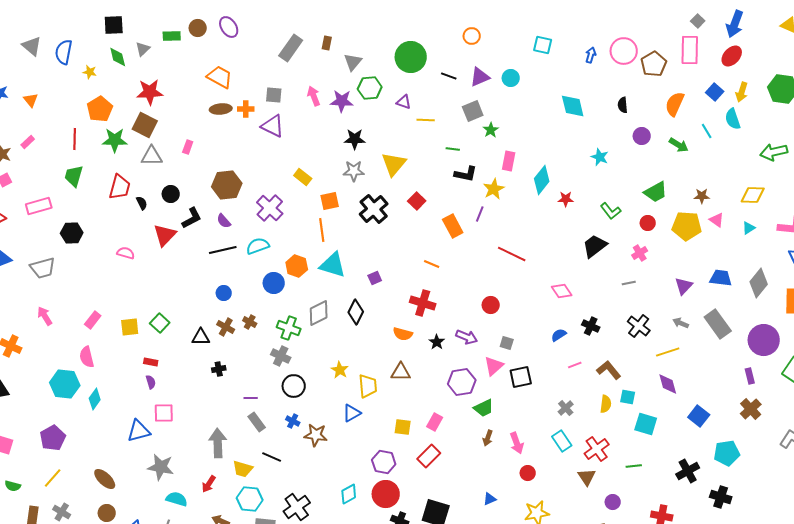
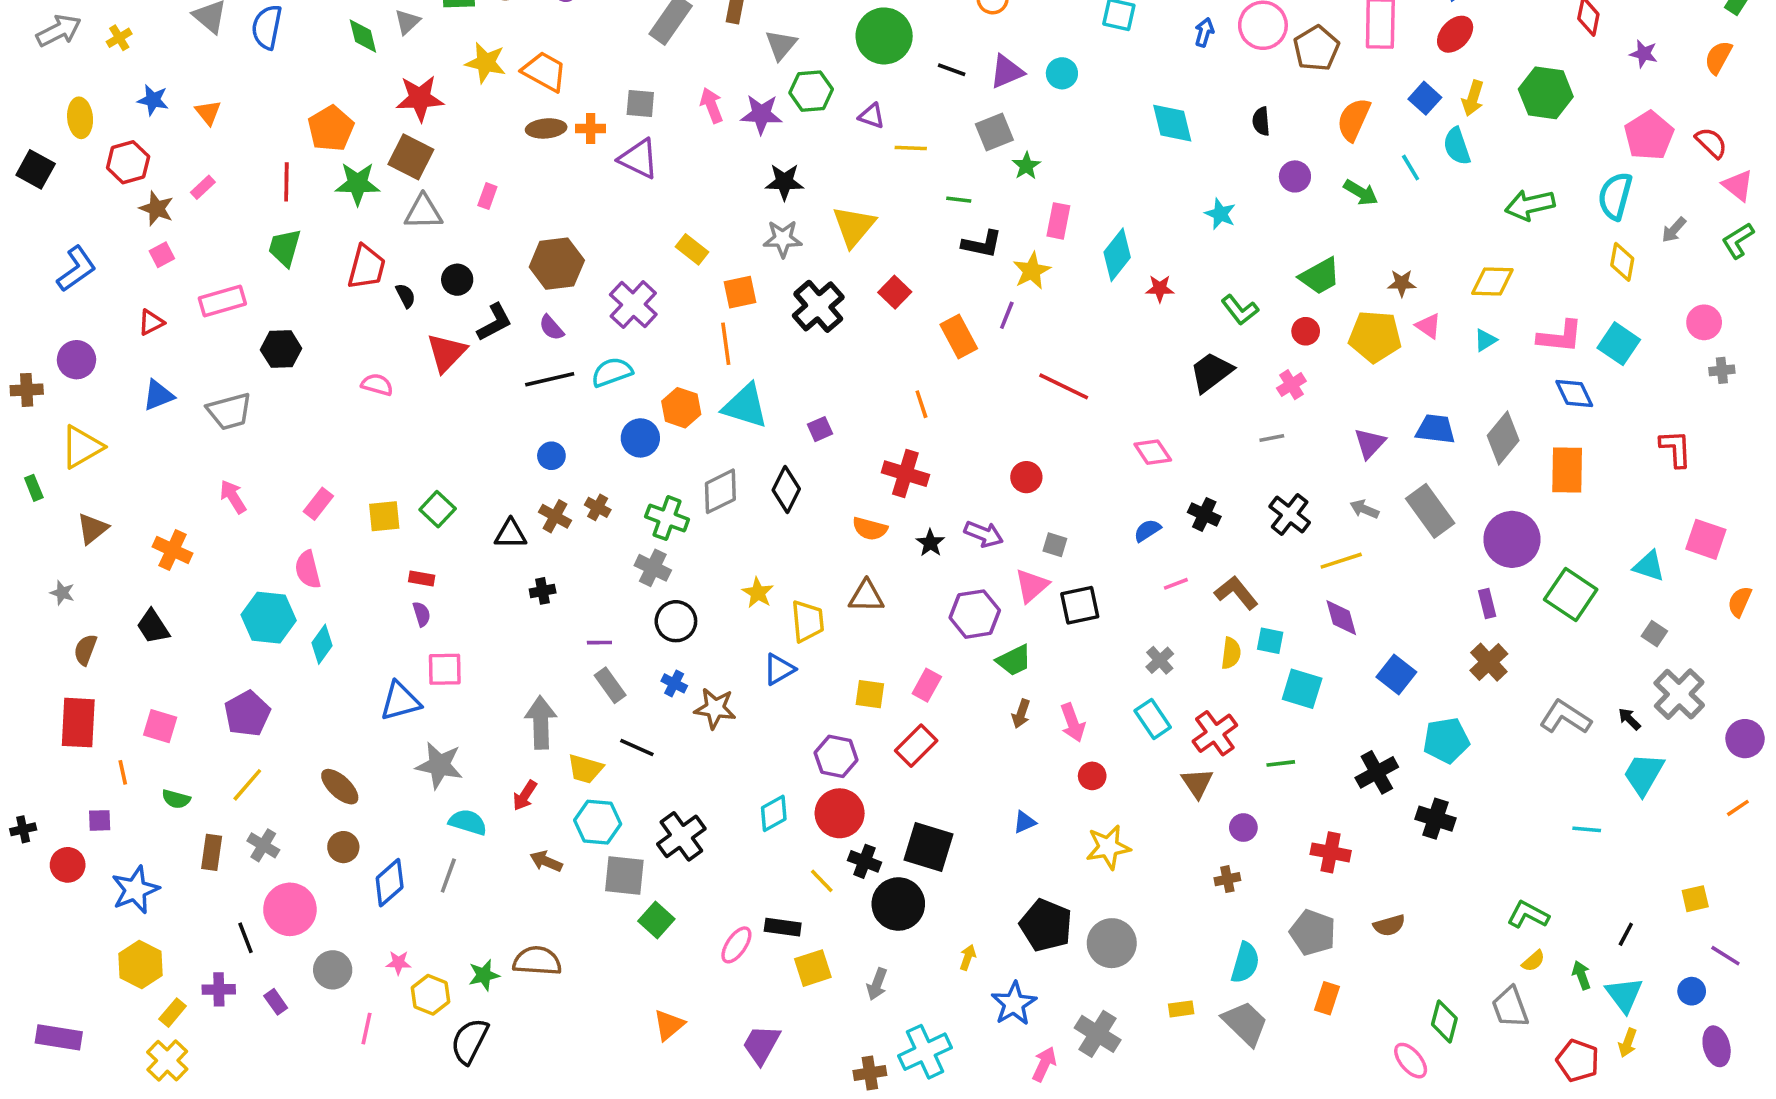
yellow star: (90, 72) -> (486, 63), moved, size x1.6
orange line: (432, 264) -> (921, 404), turned 49

